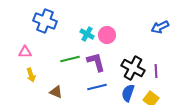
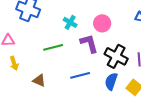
pink circle: (107, 35) -> (102, 23), moved
purple L-shape: (96, 62) -> (89, 43), moved

